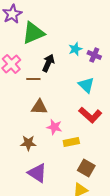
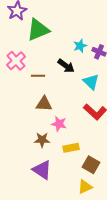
black arrow: (48, 63) -> (66, 66), moved, turned 102
yellow rectangle: (71, 142) -> (71, 148), moved
brown star: (28, 143) -> (42, 140), moved

